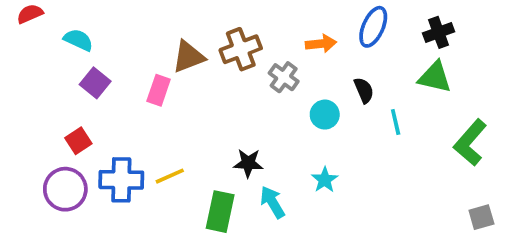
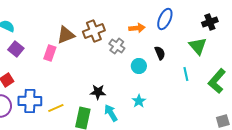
black cross: (439, 32) -> (210, 22), moved
green triangle: (435, 77) -> (198, 46), turned 36
cyan line: (396, 122) -> (186, 74), moved
yellow line: (170, 176) -> (56, 108), moved

